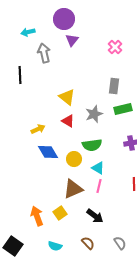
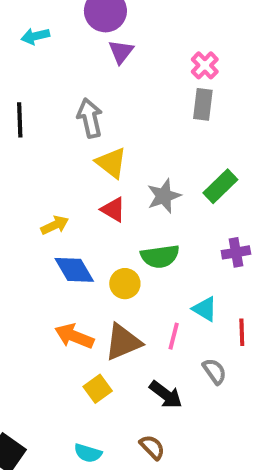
gray arrow: (44, 53) -> (90, 118), moved
gray rectangle: (114, 86) -> (203, 104), moved
green rectangle: (123, 109) -> (220, 186), turned -30
cyan triangle: (98, 168) -> (205, 309), moved
orange arrow: (37, 216) -> (74, 336), moved, turned -48
gray semicircle: (120, 243) -> (215, 371), moved

